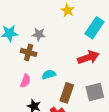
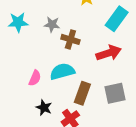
brown cross: (29, 52) -> (70, 39), moved
cyan semicircle: (49, 75) -> (62, 71), size x1.5

